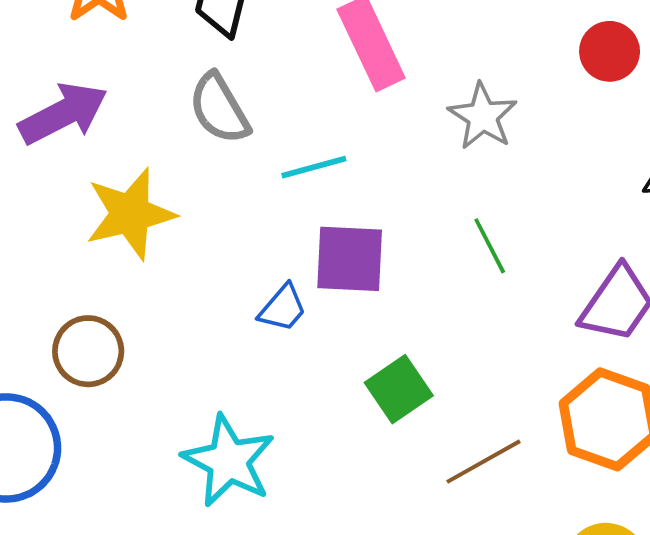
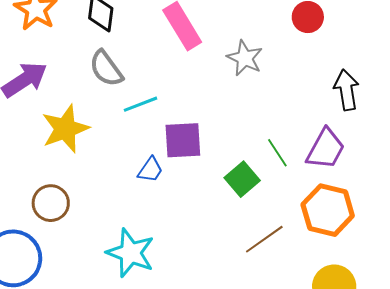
cyan line: (314, 167) -> (141, 104), moved
green line: (490, 246) -> (277, 153), moved
green square: (399, 389) -> (242, 179), moved

